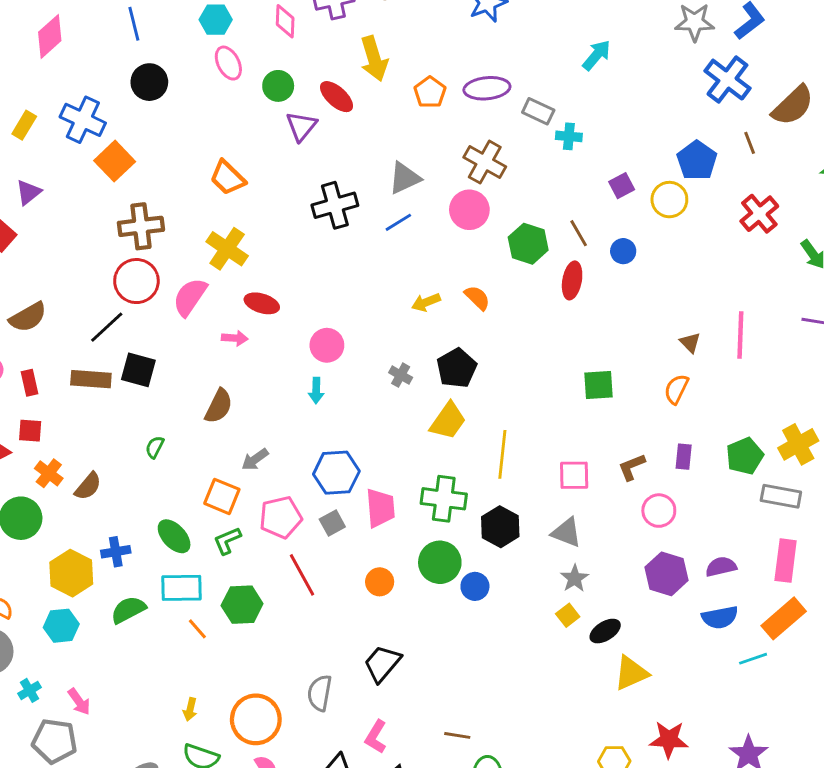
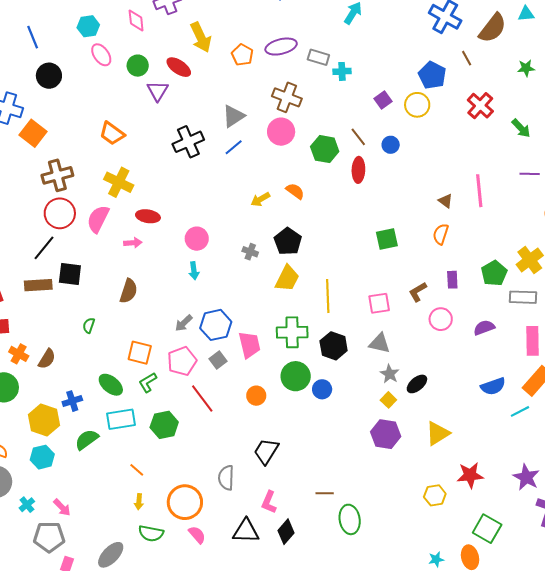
gray arrow: (255, 459) -> (184, 323), moved
purple semicircle: (721, 567) -> (484, 328), moved
purple hexagon: (667, 574) -> (386, 434), moved
orange line: (197, 629) -> (137, 470), moved
black ellipse: (605, 631) -> (417, 384), moved

